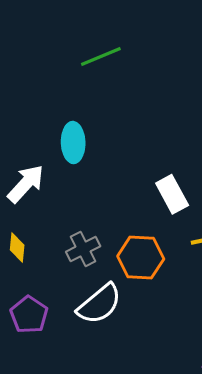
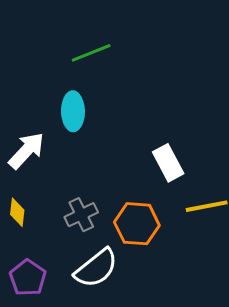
green line: (101, 56) -> (91, 53), moved

